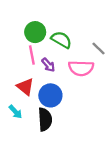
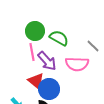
purple arrow: (48, 65) -> (47, 61), size x1.5
red triangle: (25, 87) -> (36, 81), moved

